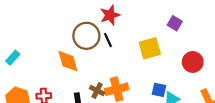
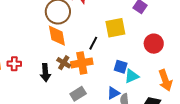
black line: (108, 40) -> (93, 43), moved, turned 48
orange diamond: (68, 61) -> (57, 36), moved

